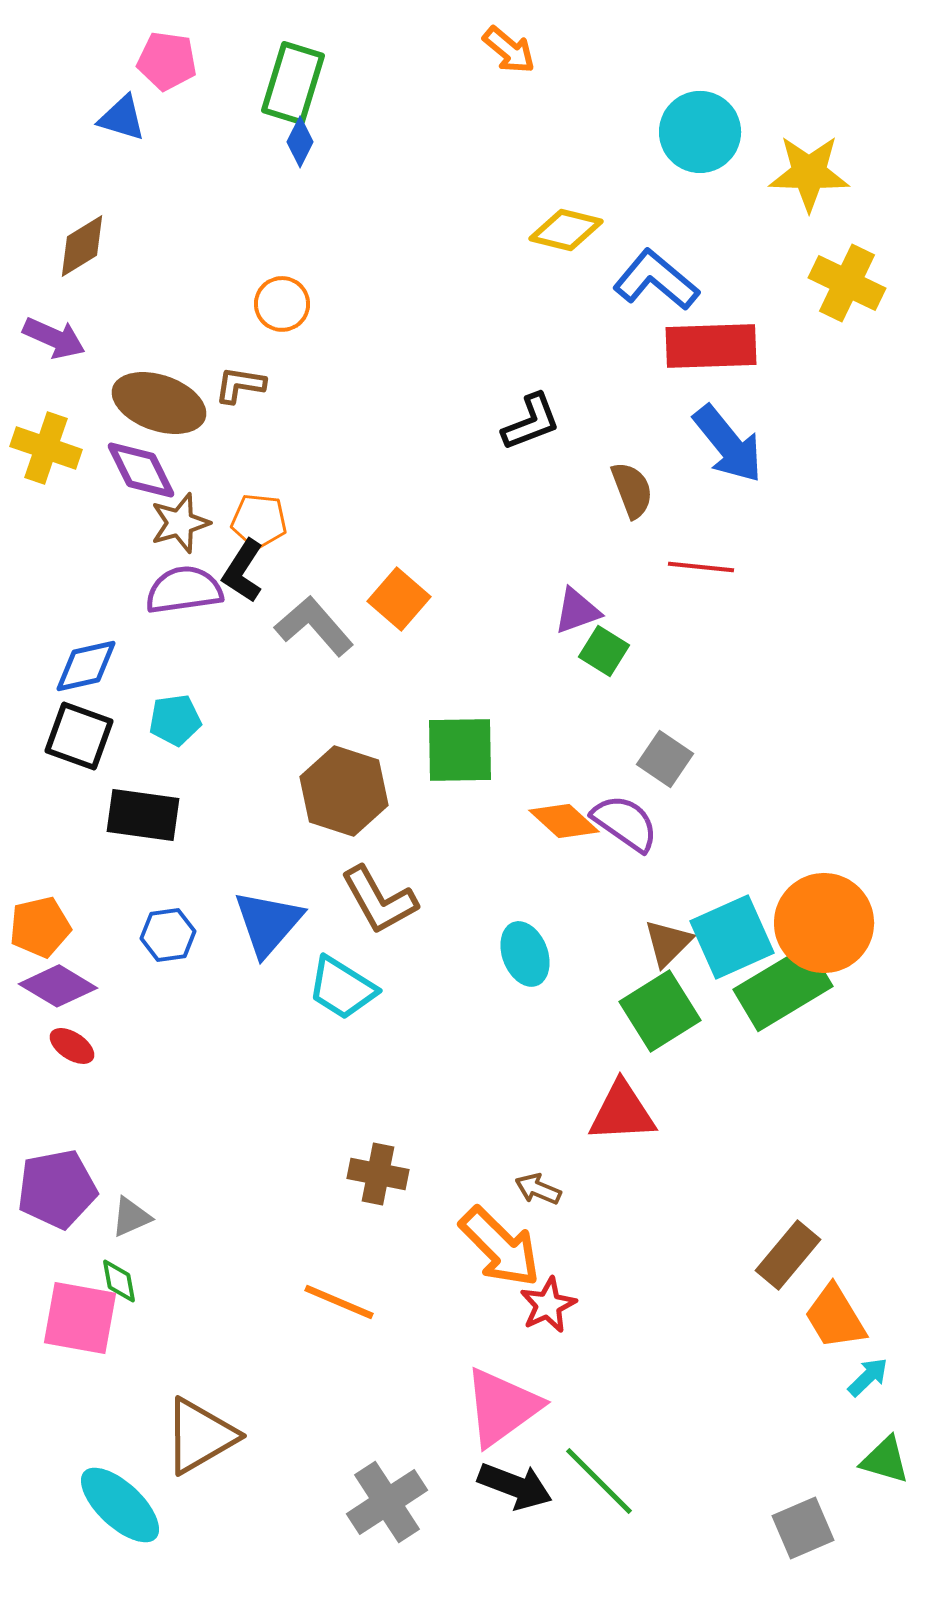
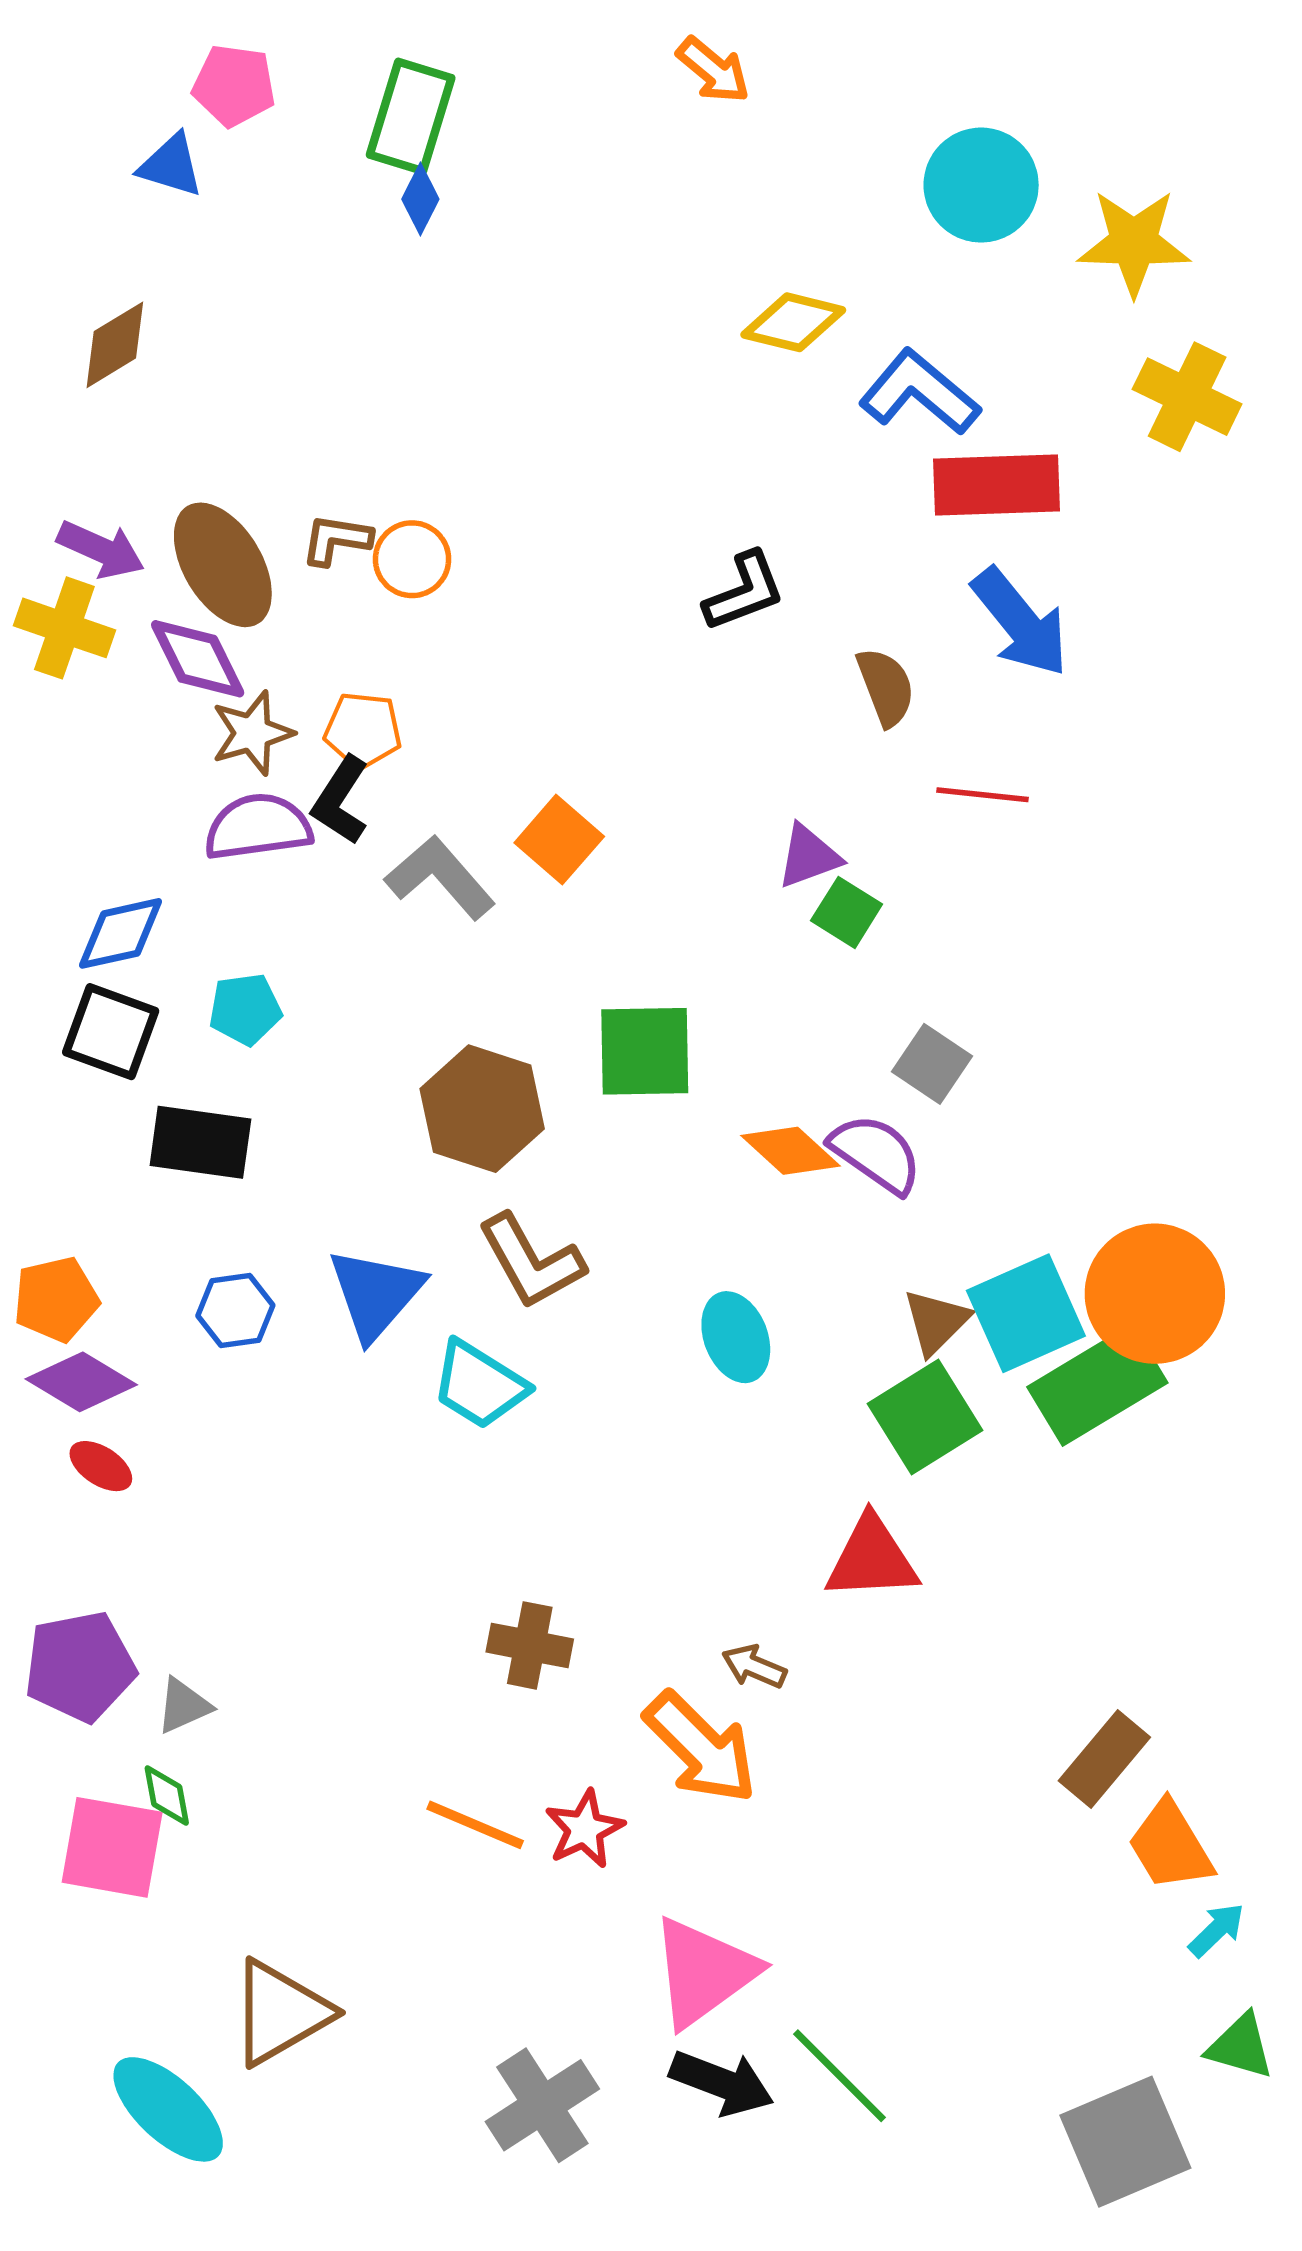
orange circle: (282, 304) -> (412, 559), moved
purple arrow: (54, 338) -> (101, 549), moved
brown ellipse: (159, 403) -> (223, 565), turned 40
red star: (548, 1305) -> (584, 1829), moved
gray square: (803, 1528) -> (1125, 2142), size x1.5

